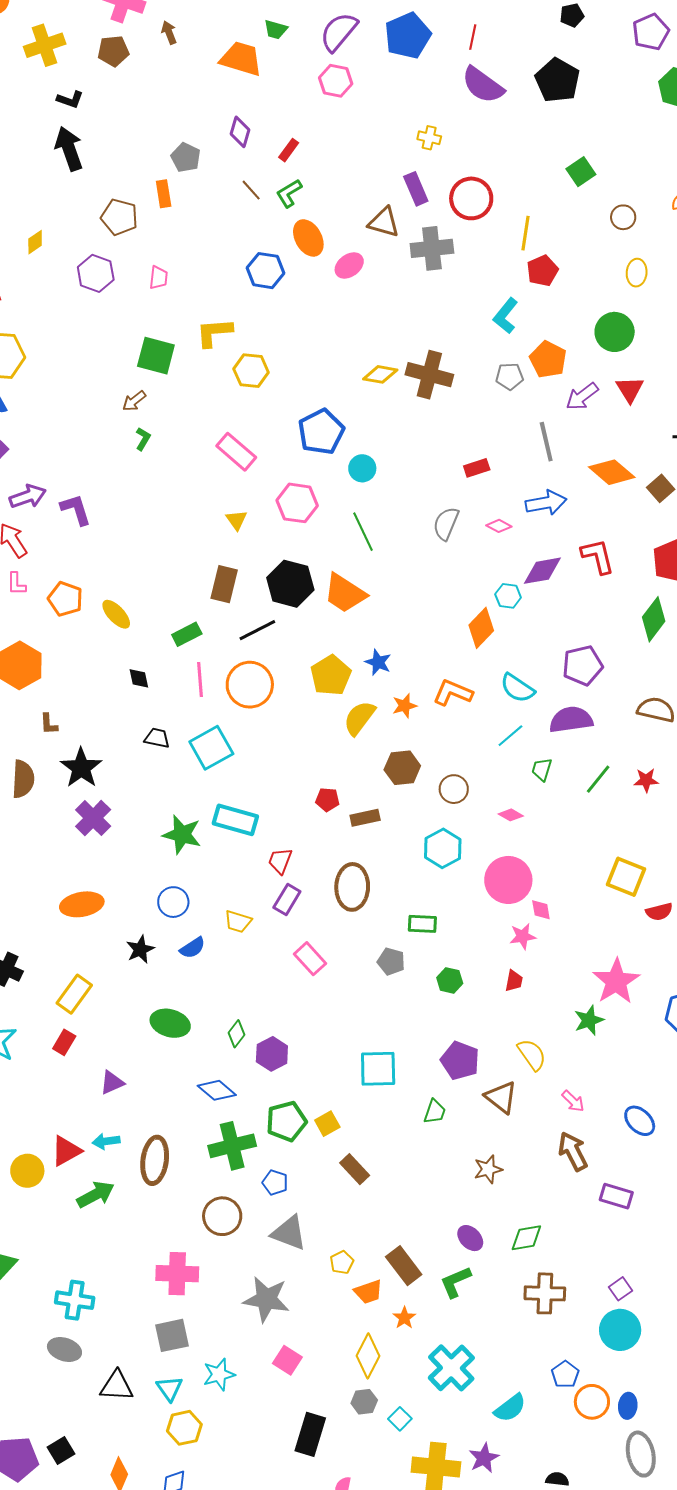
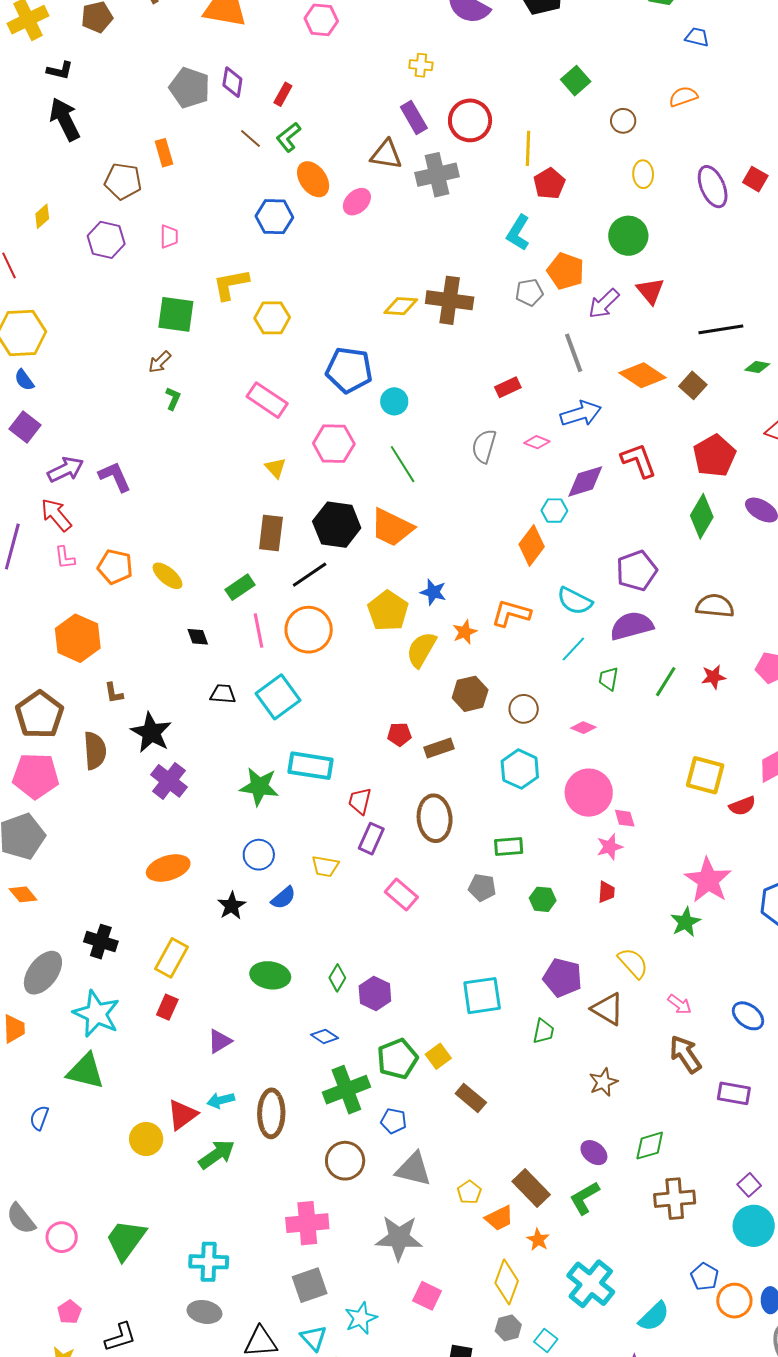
gray pentagon: (186, 157) -> (190, 88), moved, size x1.4
blue pentagon: (321, 432) -> (349, 370), turned -30
blue diamond: (217, 1090) -> (324, 1036), size x0.7

